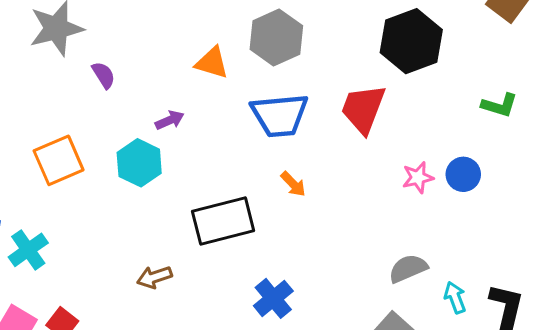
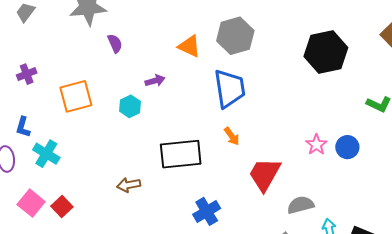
red trapezoid: (363, 109) -> (265, 174), moved
blue trapezoid: (280, 115) -> (230, 88), turned -102
cyan hexagon: (139, 163) -> (130, 106), size x0.7
pink star: (418, 177) -> (316, 145), turned -30
cyan cross: (28, 250) -> (46, 154), turned -32

